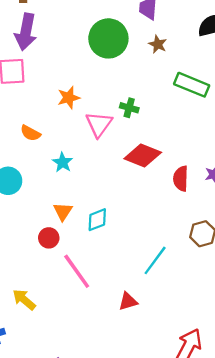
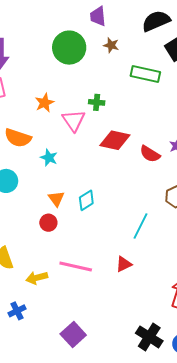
orange semicircle: (30, 133) -> (18, 138), size x1.5
red semicircle: (181, 179) -> (150, 154), turned -50
pink line: (77, 271) -> (76, 266), moved, turned -32
yellow arrow: (24, 300) -> (37, 278), turned -45

